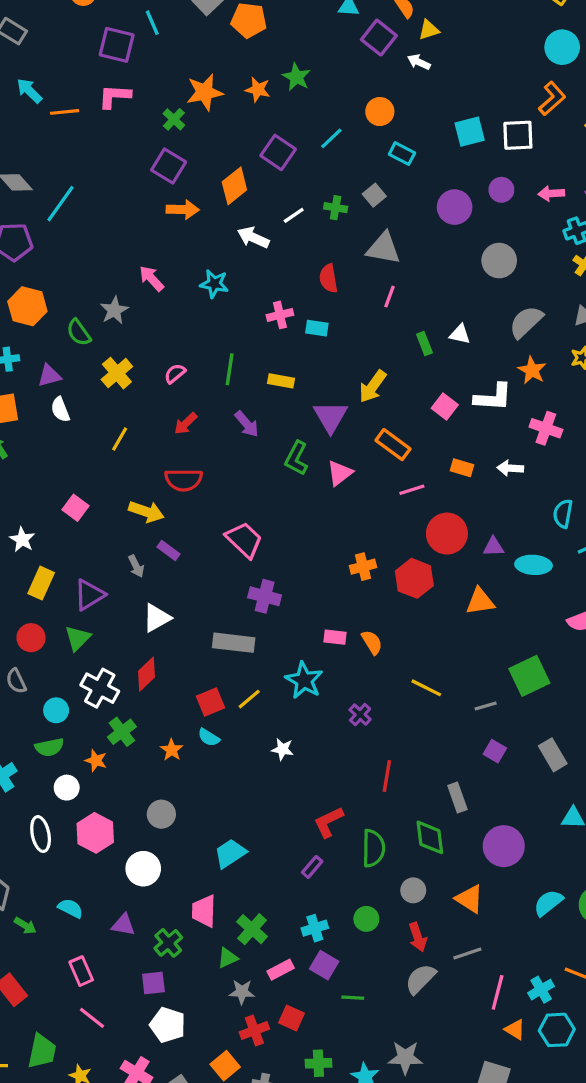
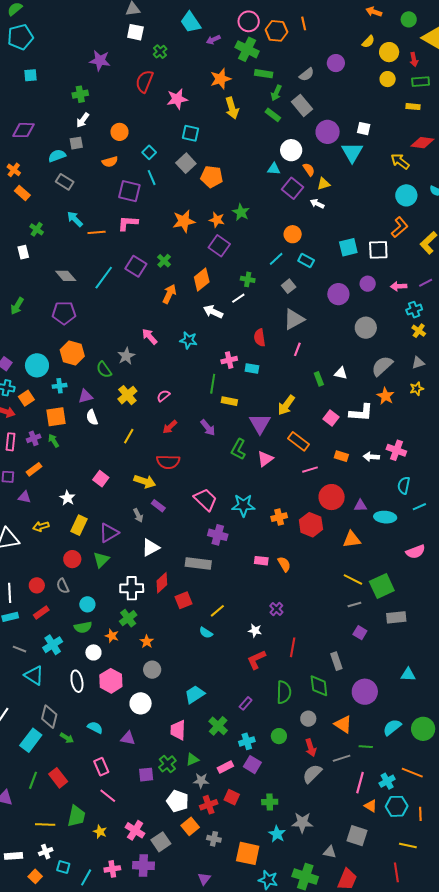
green cross: (174, 119) -> (164, 261), moved
cyan line: (331, 138) -> (276, 259), moved
purple square: (278, 152) -> (219, 246), moved
purple square: (169, 166) -> (136, 266), moved
cyan line: (61, 204) -> (104, 278), moved
green cross: (336, 208) -> (248, 279), moved
orange arrow: (183, 210) -> (169, 294), turned -66
gray triangle: (383, 248) -> (294, 319), turned -40
green line: (230, 369) -> (213, 384), moved
pink cross: (546, 428) -> (396, 450), moved
red diamond: (146, 674) -> (162, 583), moved
cyan star: (304, 680) -> (243, 505), moved, turned -30
white cross: (100, 688) -> (132, 588), moved, turned -30
yellow line: (426, 688) -> (353, 579), moved
yellow line: (249, 699) -> (217, 611), moved
cyan semicircle: (209, 737) -> (206, 633), moved
white star: (283, 749) -> (255, 631), moved
orange star: (172, 750) -> (147, 642), moved
gray rectangle: (553, 755) -> (396, 617), moved, turned -66
red L-shape: (329, 822) -> (256, 660), moved
green cross: (252, 929) -> (218, 726), moved
green cross: (168, 943) -> (167, 764), moved
green line: (353, 998) -> (366, 747), moved
white pentagon: (168, 1025) -> (178, 801), moved
green cross: (318, 1063) -> (270, 802), moved

